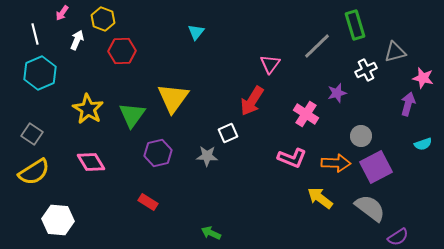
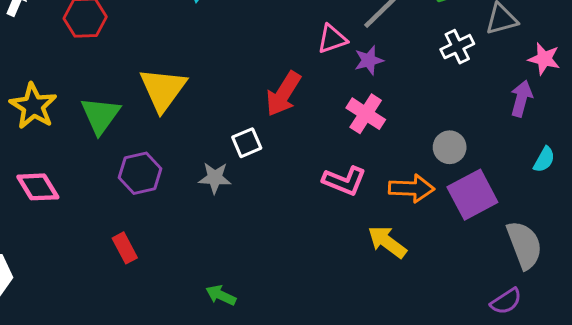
pink triangle: (270, 64) -> (332, 39), moved, turned 35
purple star: (337, 93) -> (369, 60), moved
cyan semicircle: (423, 144) -> (544, 159), turned -42
red rectangle: (148, 202) -> (125, 248), turned 30
gray semicircle: (370, 208) -> (524, 245), moved, turned 32

